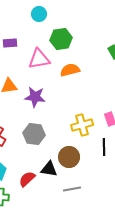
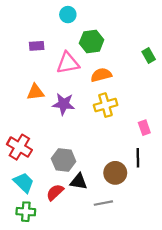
yellow cross: (82, 125) -> (106, 105), moved
gray hexagon: (34, 134) -> (64, 160), moved
brown circle: (69, 157) -> (115, 173), moved

